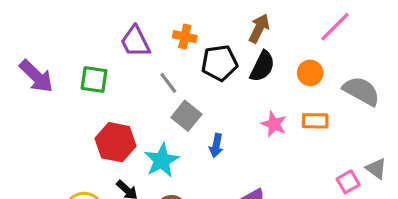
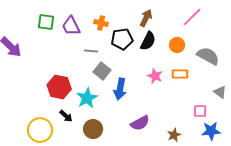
green square: (94, 80) -> (46, 22), moved
gray line: (168, 83) -> (91, 51), turned -48
blue arrow: (216, 146) -> (120, 89), size x1.5
gray triangle: (376, 169) -> (220, 92), moved
pink square: (348, 182) -> (200, 111), turned 32

